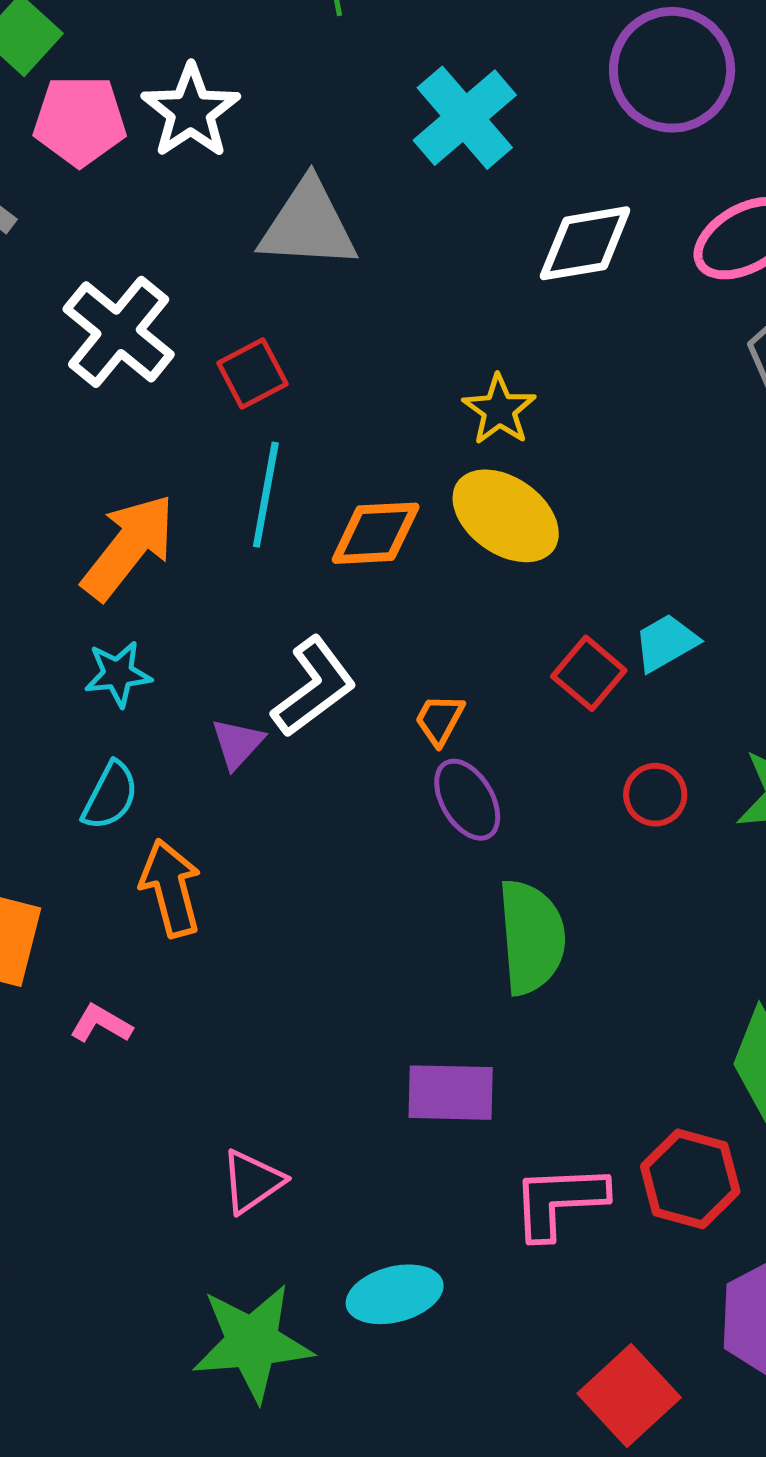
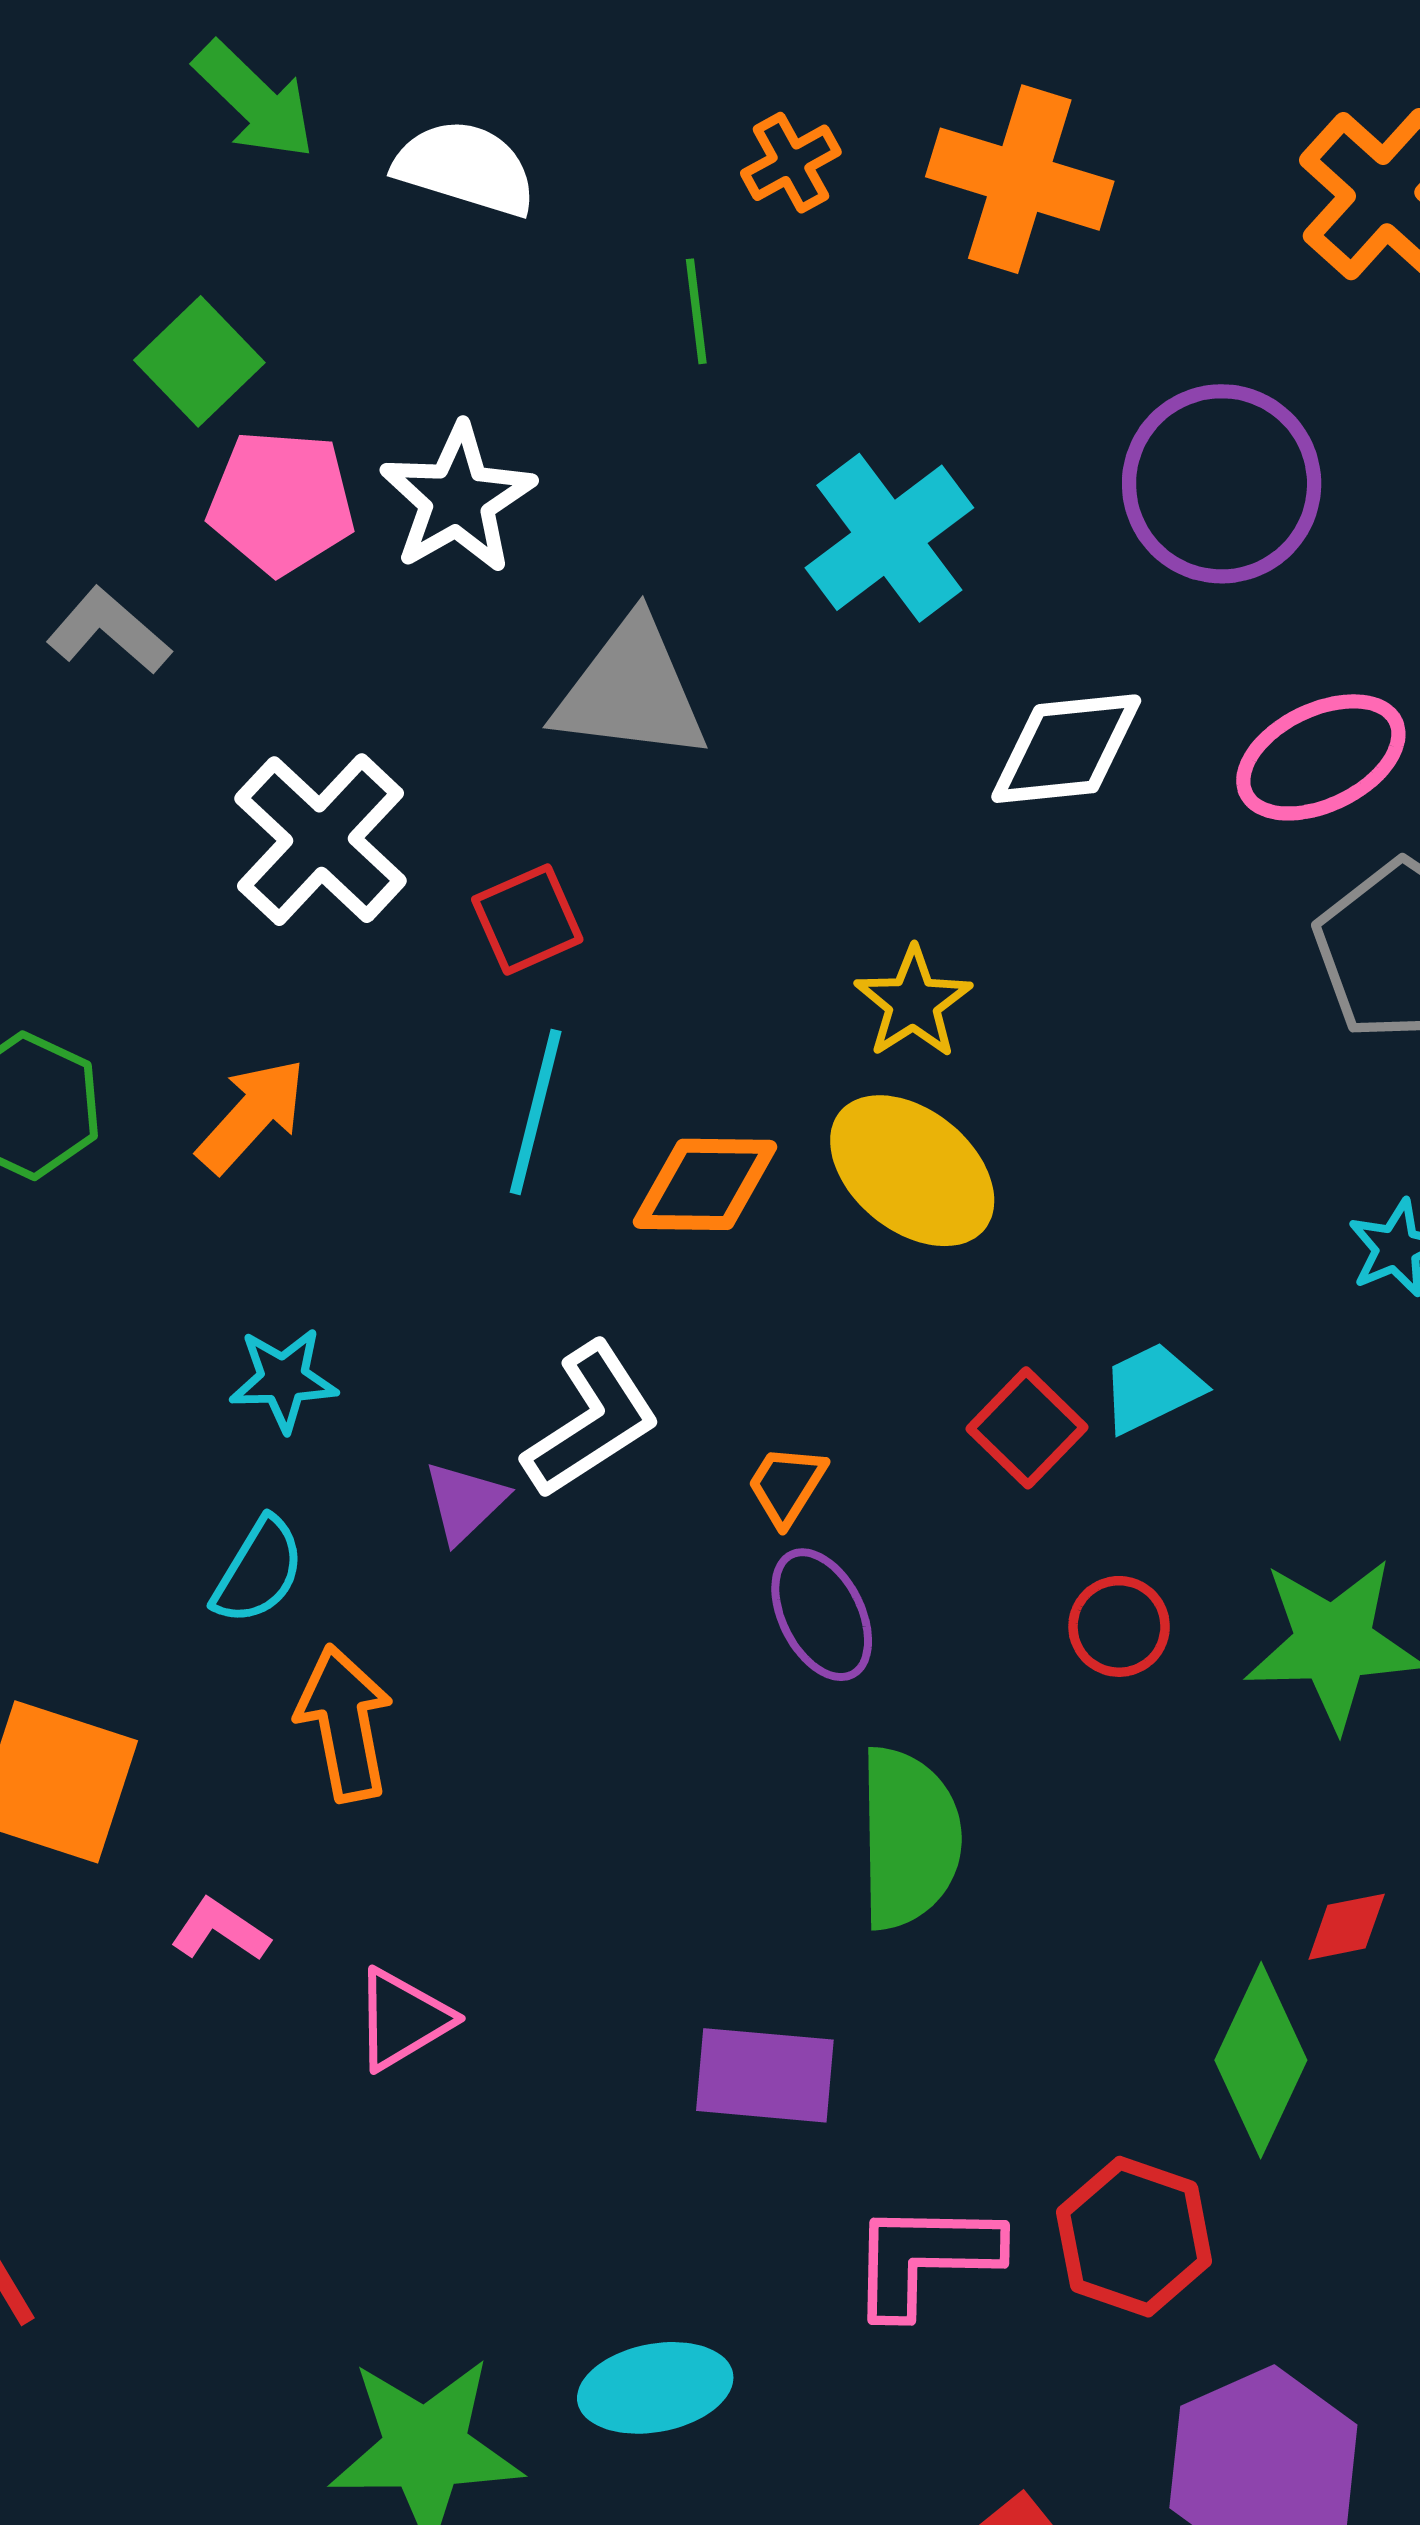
orange arrow: (129, 547) -> (252, 1115), moved, size x0.7
pink triangle: (252, 1182) -> (402, 2019), moved

